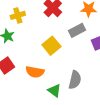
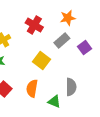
orange semicircle: (35, 72) -> (32, 88), turned 102

